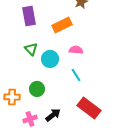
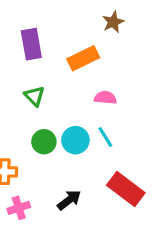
cyan circle: (50, 59) -> (75, 140), moved
green circle: (37, 89) -> (44, 142), moved
pink cross: (30, 119) -> (19, 208), moved

